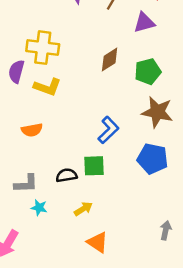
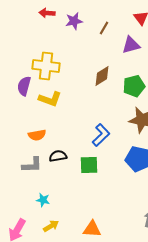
black semicircle: (67, 175) -> (58, 156), moved
gray L-shape: (26, 184) -> (32, 165), moved
yellow arrow: (83, 209) -> (51, 226), moved
orange triangle: (98, 242) -> (92, 229), turned -30

